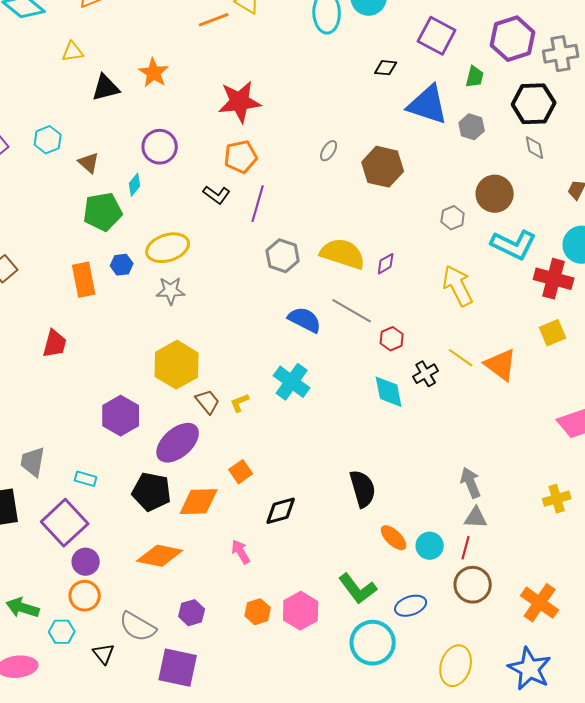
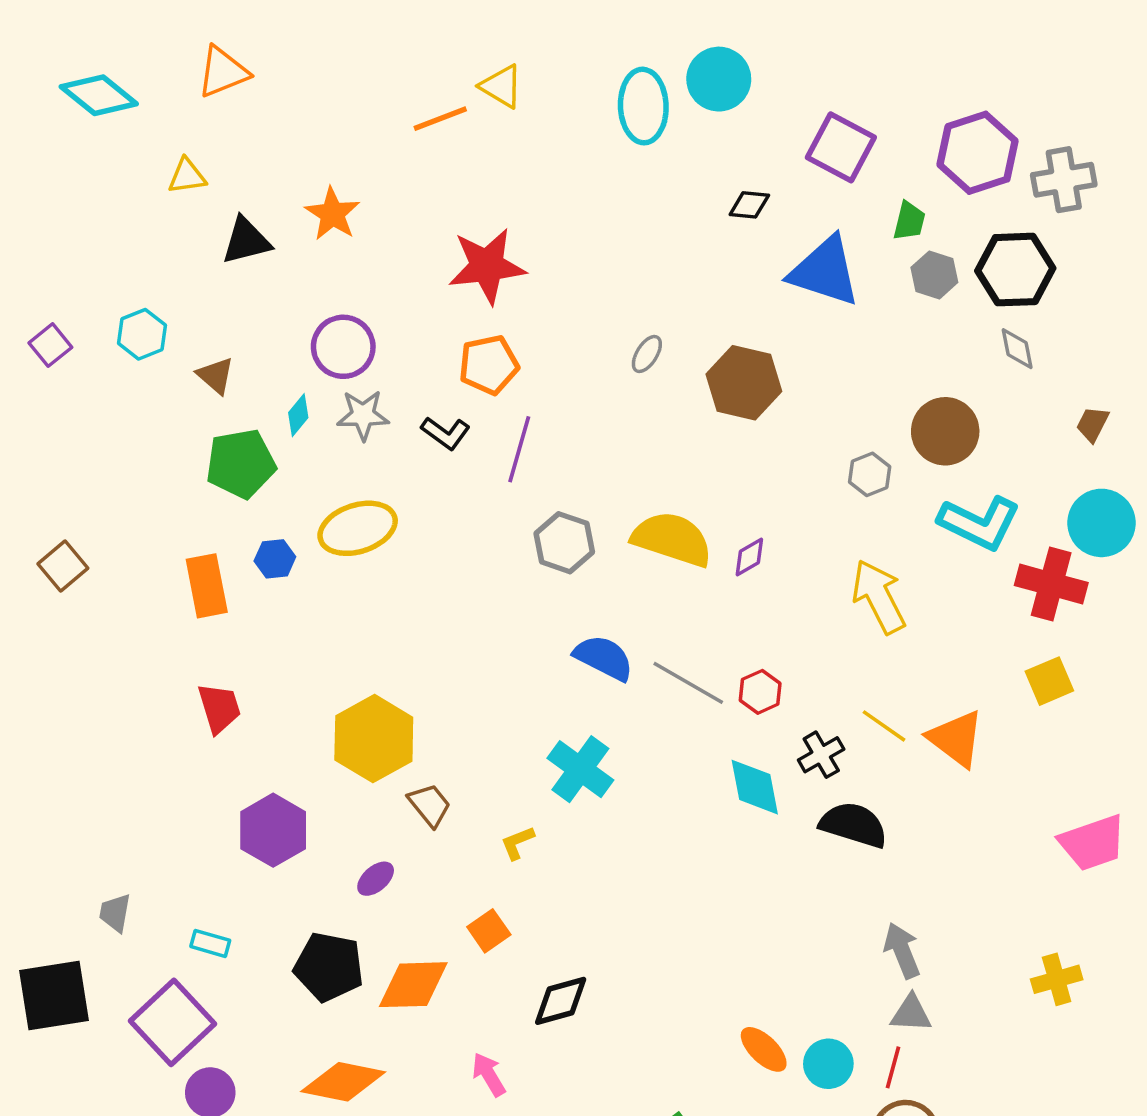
gray hexagon: (472, 127) -> (934, 275), moved
gray star: (171, 291) -> (363, 415), moved
gray line: (352, 311) -> (688, 683), moved
red trapezoid: (55, 344) -> (219, 708), moved, turned -32
yellow L-shape: (240, 403) -> (518, 843), moved
purple ellipse: (178, 443) -> (376, 879), size x0.5
gray trapezoid: (33, 462) -> (115, 913), size x0.7
black semicircle: (363, 489) -> (854, 825), moved, turned -57

